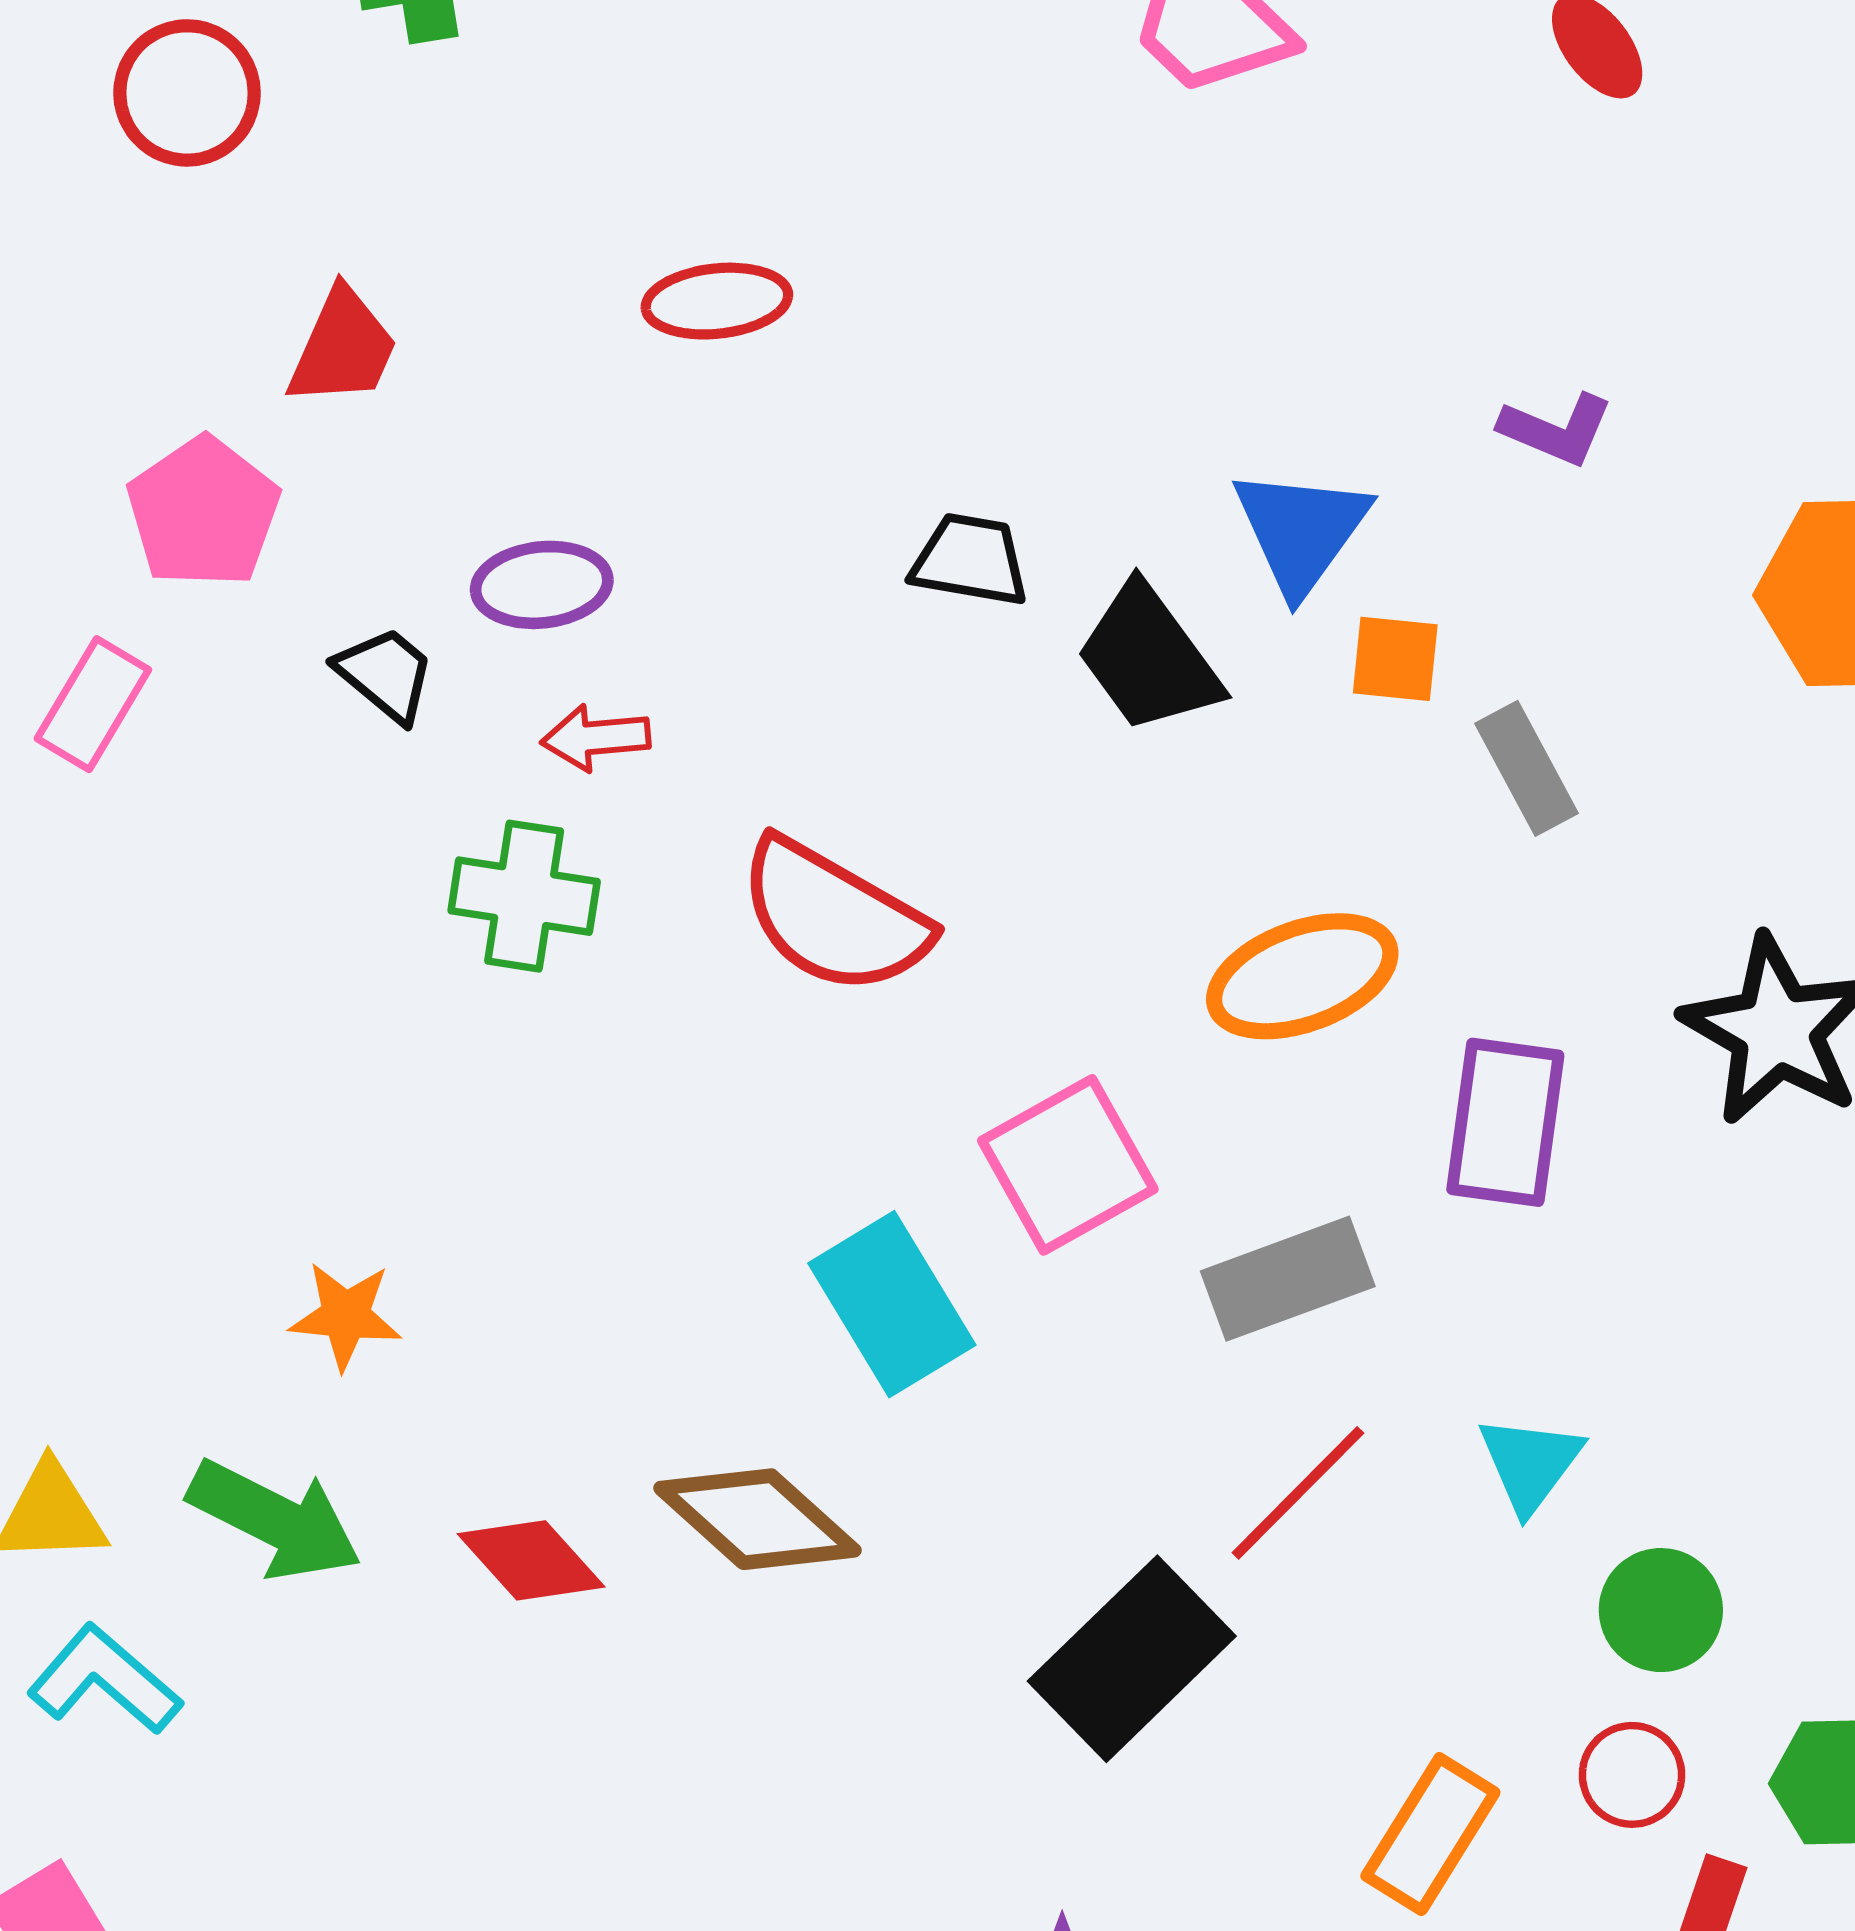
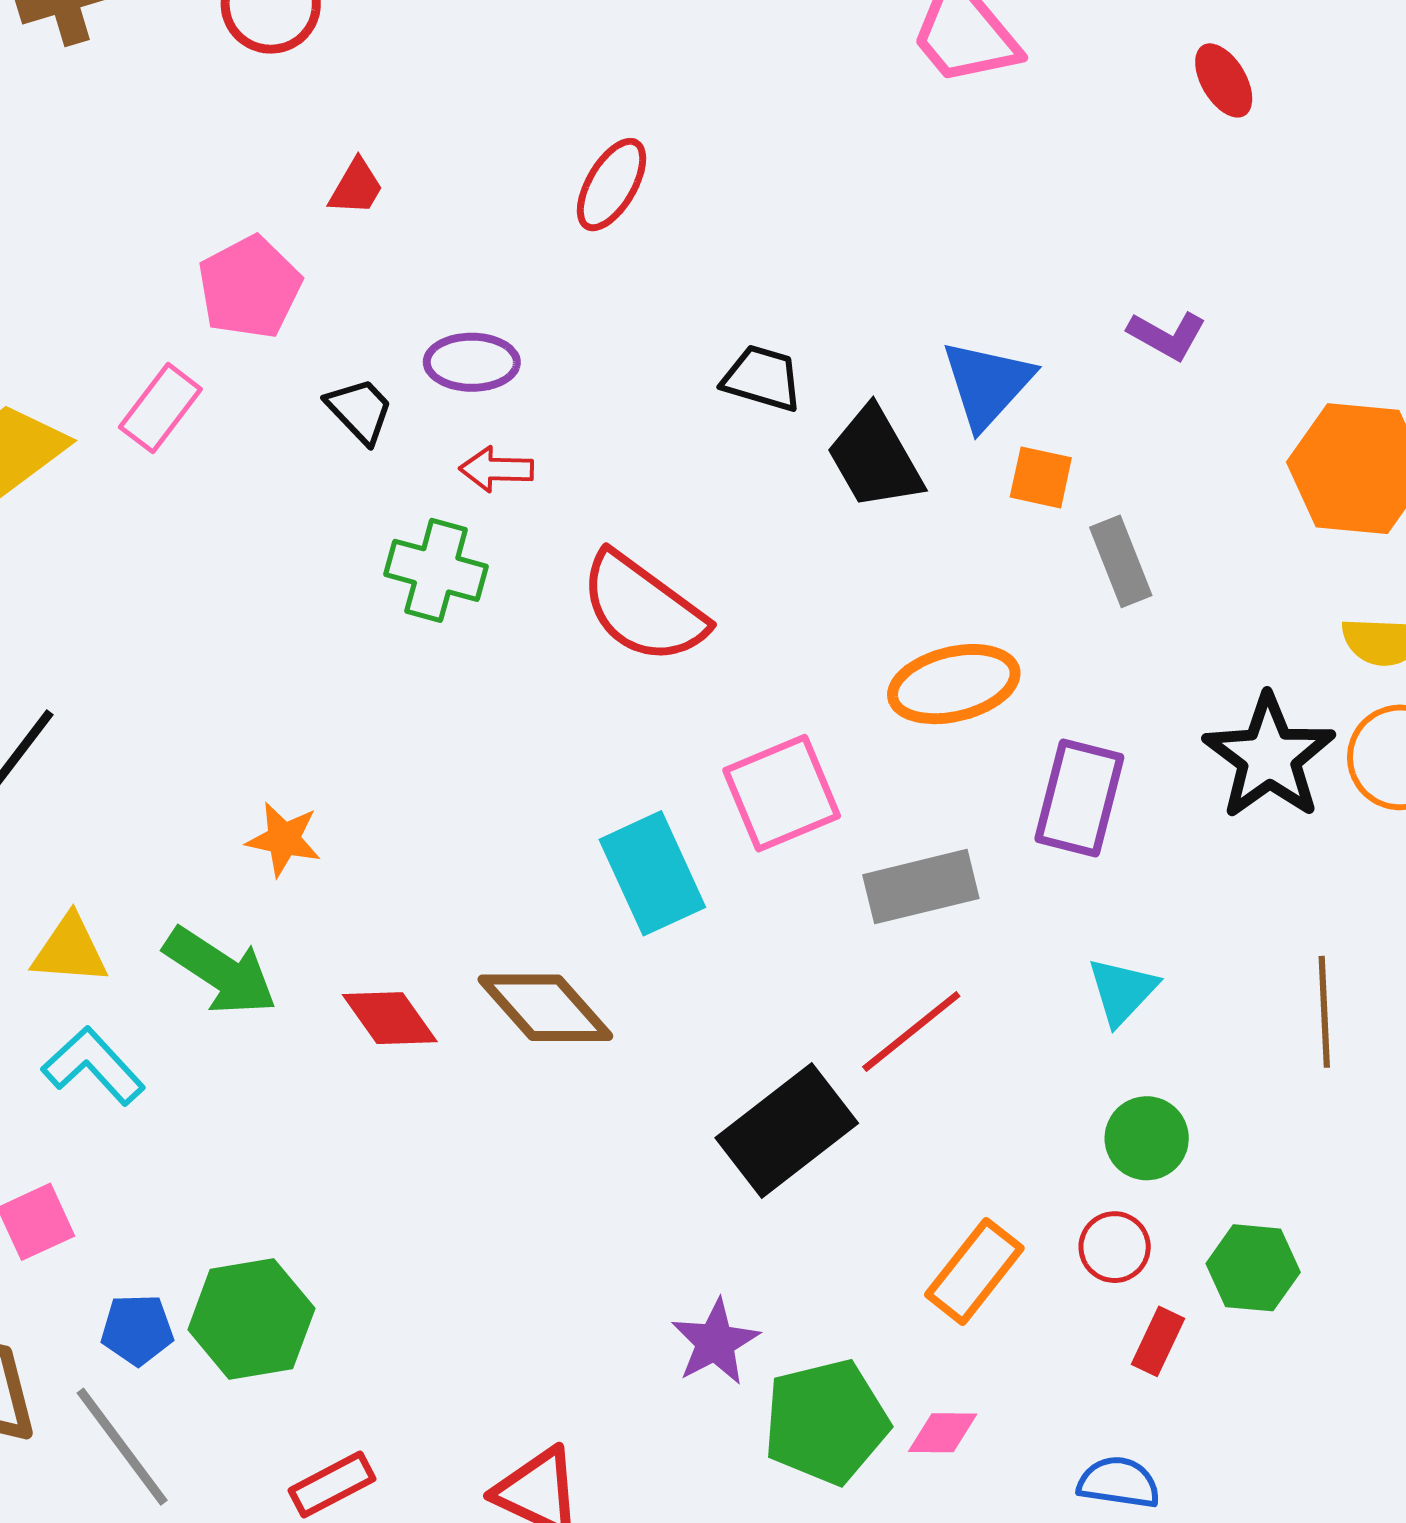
red ellipse: (717, 301) -> (612, 185), turned -60
red trapezoid: (343, 347) -> (356, 187), size x0.7
cyan triangle: (1530, 1464) -> (1122, 991), moved

